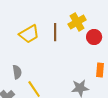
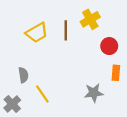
red circle: (94, 37) -> (109, 46), moved

